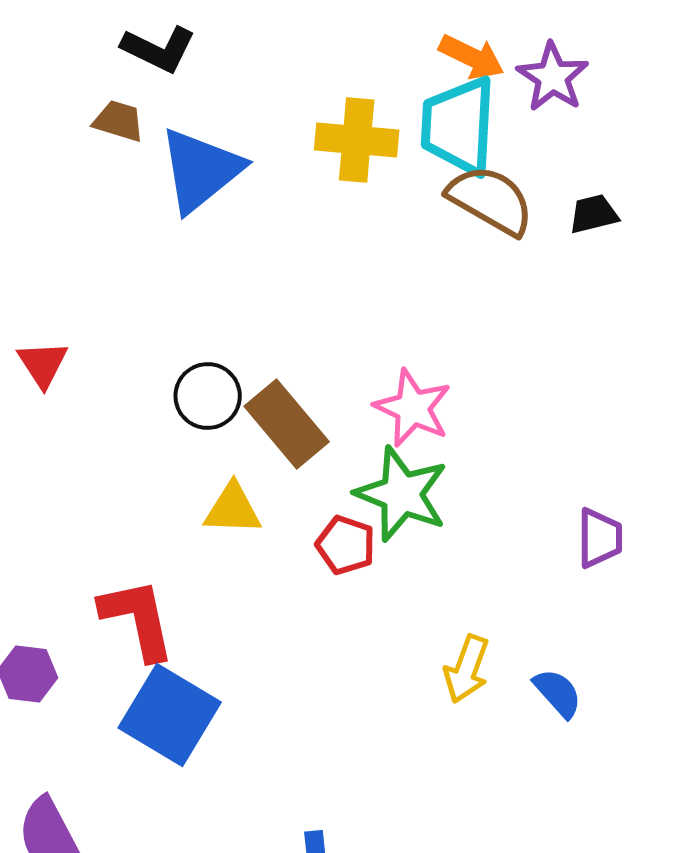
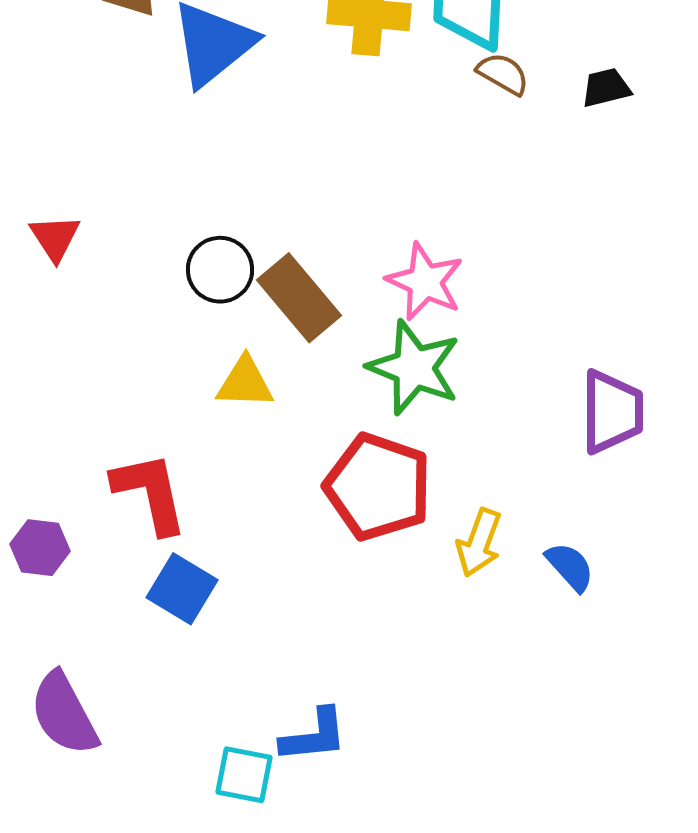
brown semicircle: (491, 200) -> (503, 74), size x0.6
purple trapezoid: (600, 538) -> (612, 412), size x1.4
red pentagon: (346, 545) -> (378, 487), moved, size x1.8
blue square: (170, 715) -> (182, 589), size x0.7

